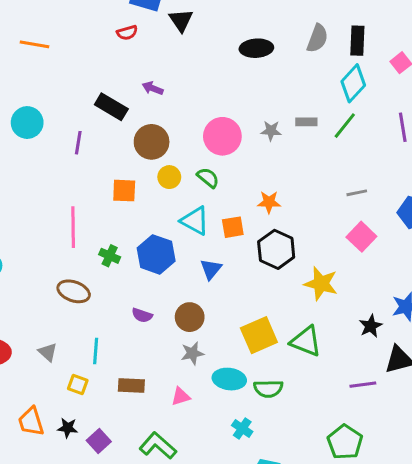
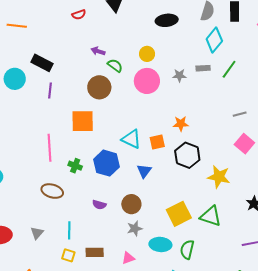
cyan diamond: (353, 83) -> (214, 40), moved
black rectangle: (111, 107) -> (42, 63), moved
yellow circle: (169, 177) -> (147, 54), moved
green semicircle: (208, 178) -> (115, 65), moved
orange square: (124, 191) -> (83, 121), size x1.4
gray triangle: (48, 352) -> (37, 233), turned 32
yellow square: (78, 384) -> (68, 255), moved
green semicircle: (268, 389) -> (187, 250), turned 108

